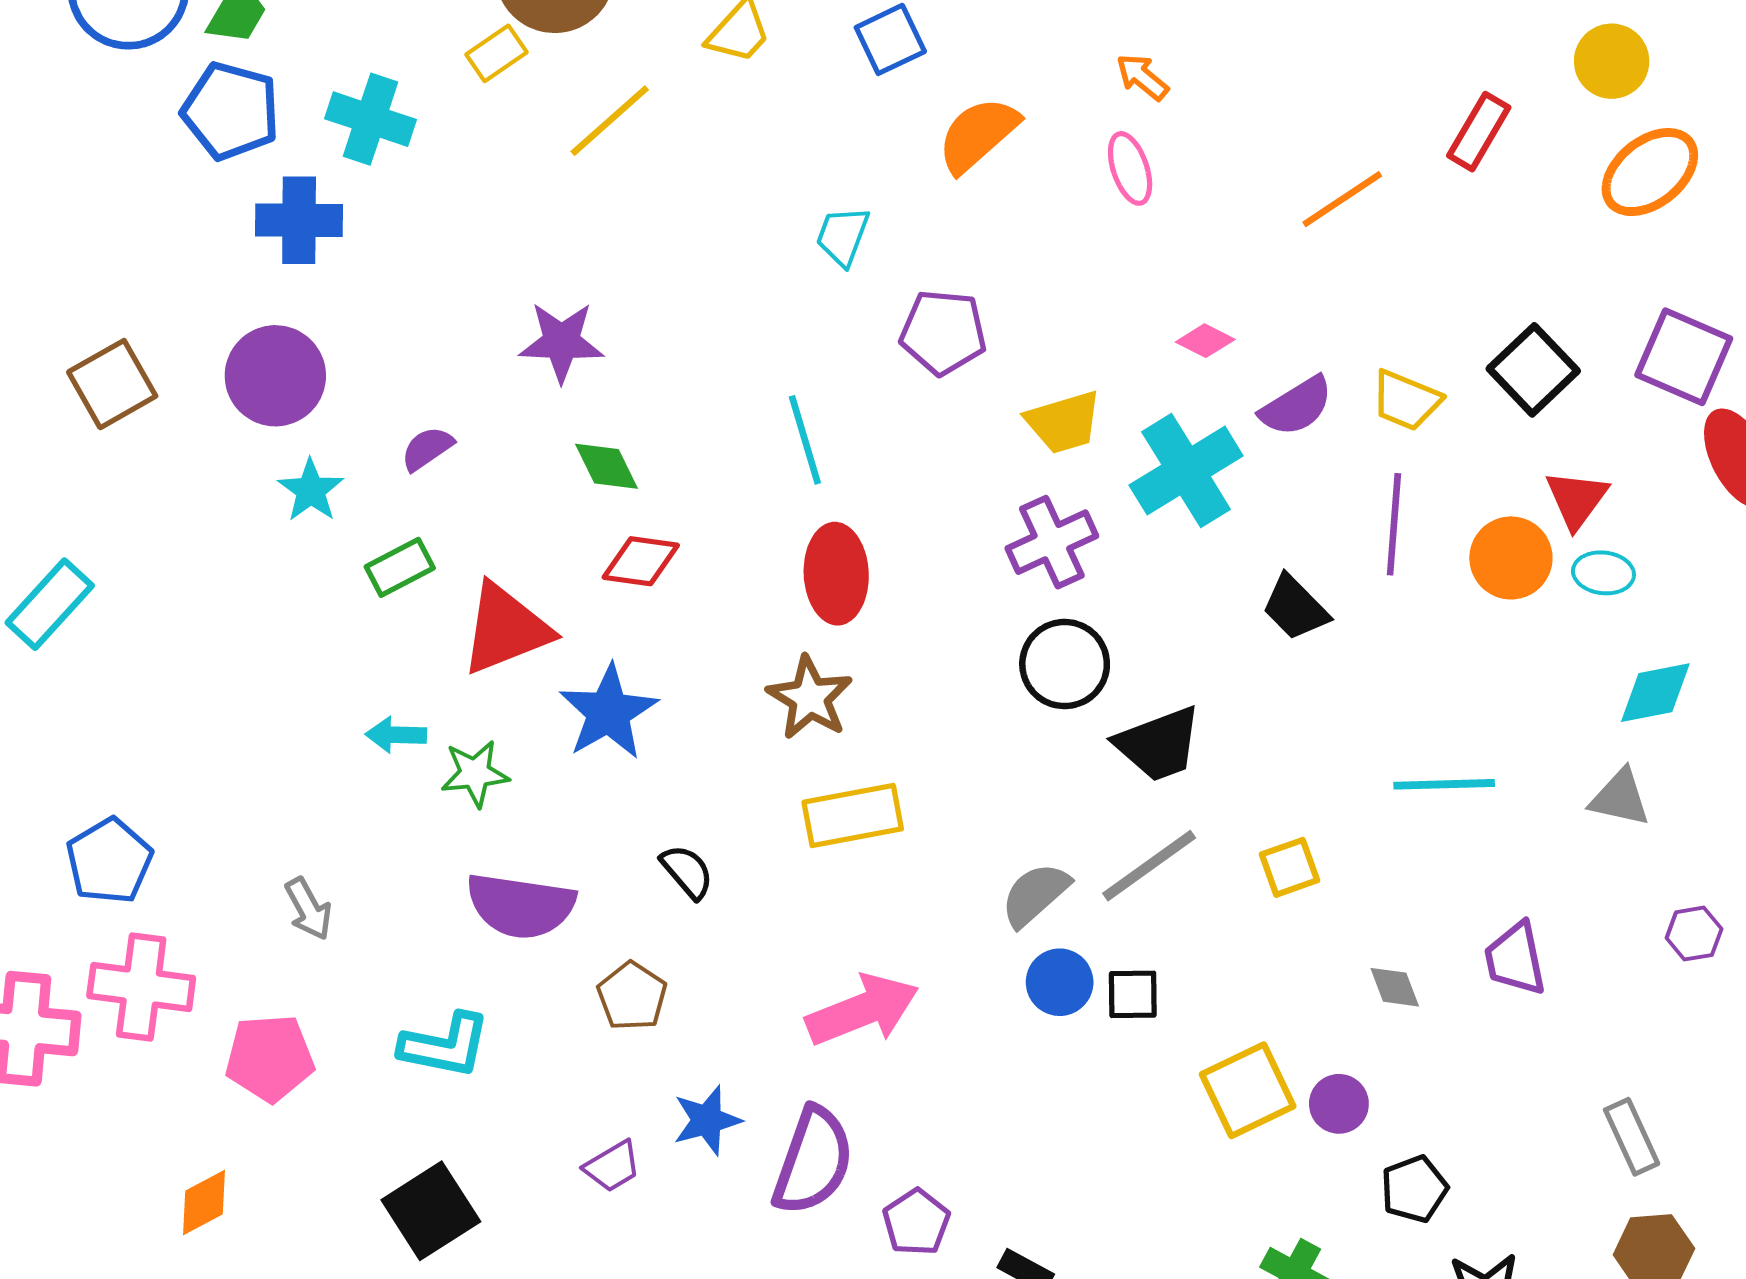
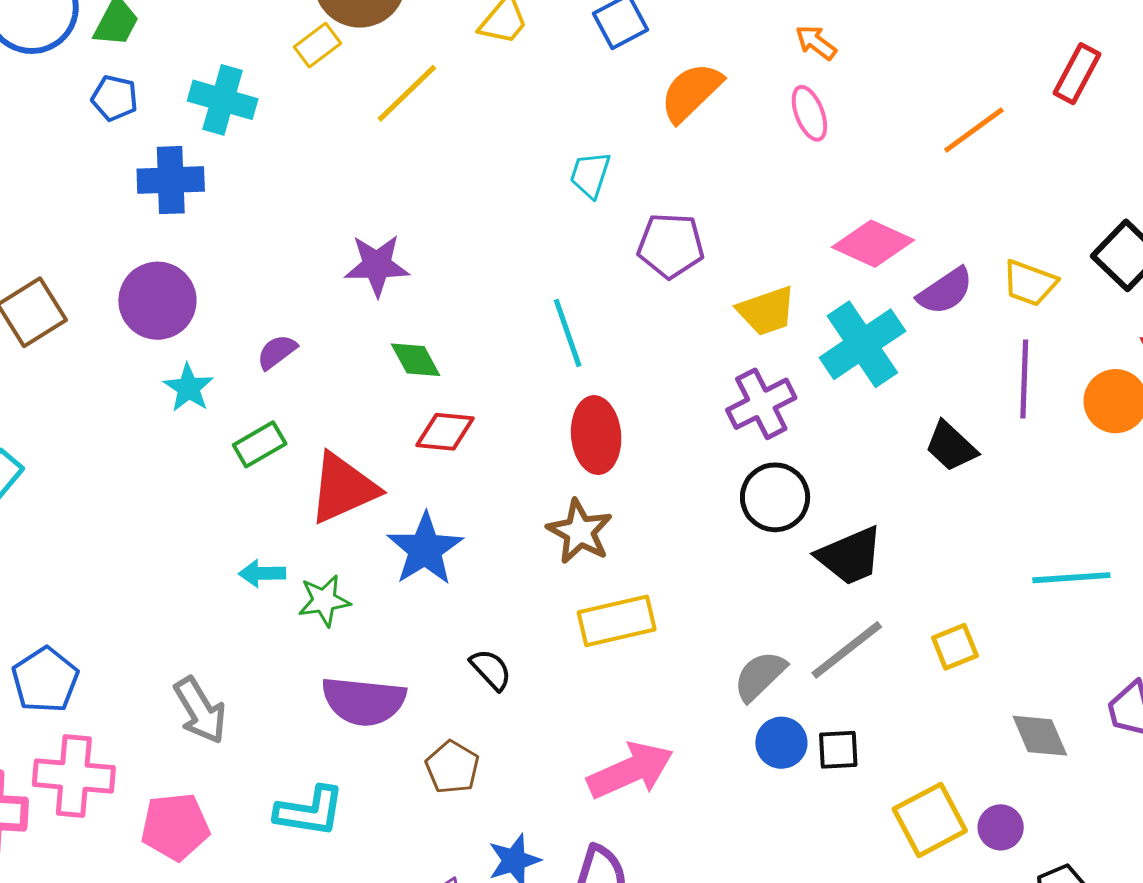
blue pentagon: (231, 111) -> (115, 98), size x0.6
pink diamond: (1205, 341) -> (873, 244), size x1.8
gray arrow: (308, 909) -> (200, 710), size x1.4
gray diamond: (1395, 987) -> (1040, 736), size x1.4

